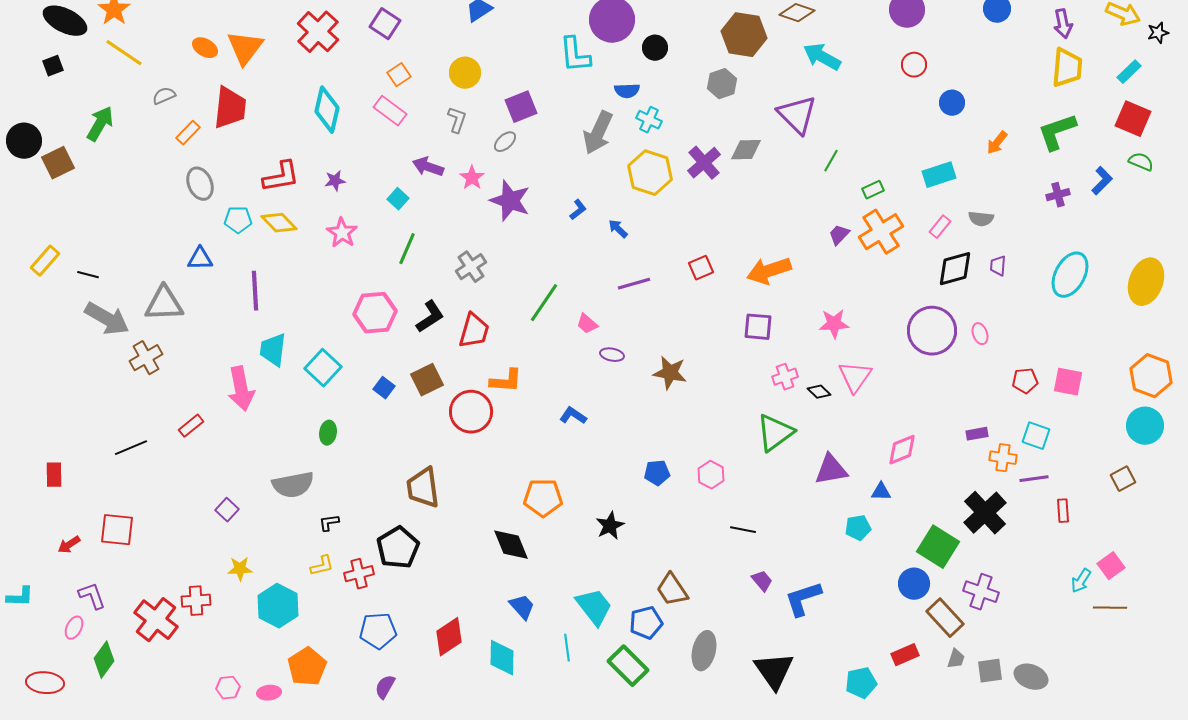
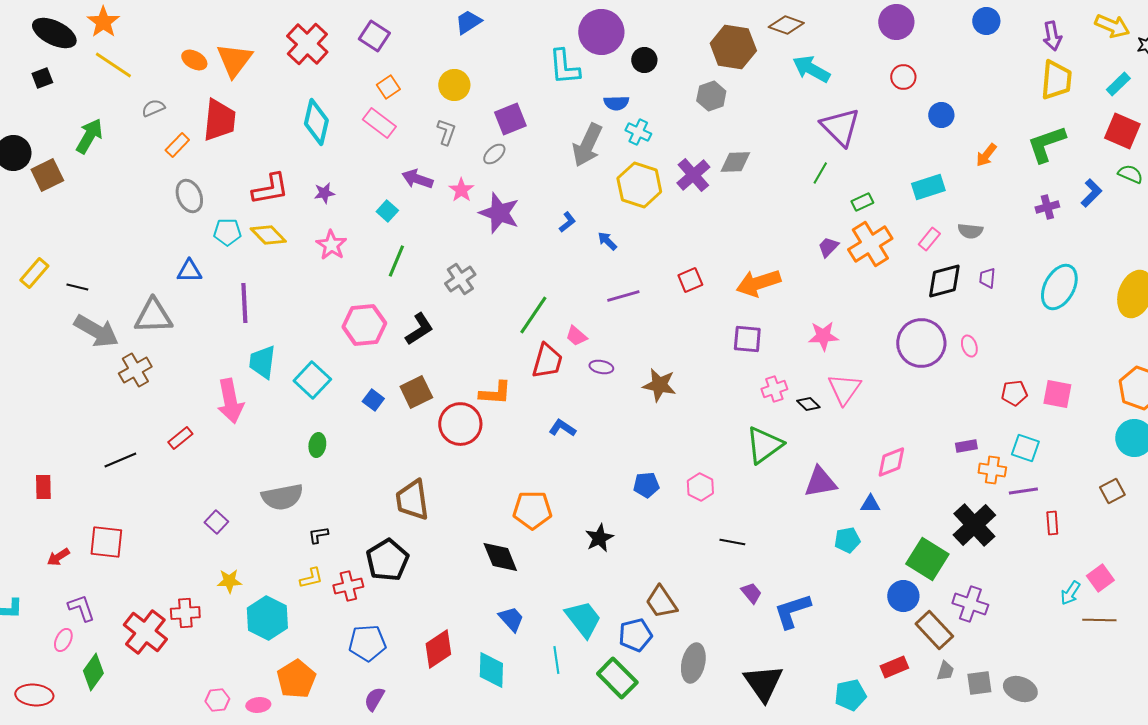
purple triangle: (797, 115) -> (840, 127), moved
red trapezoid: (474, 331) -> (547, 361), moved

